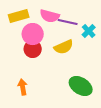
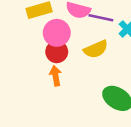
orange arrow: (23, 87) -> (55, 76), moved

